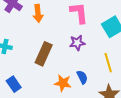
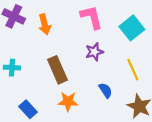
brown rectangle: (44, 54) -> (57, 70), turned -40
orange star: (63, 83) -> (68, 101), moved

